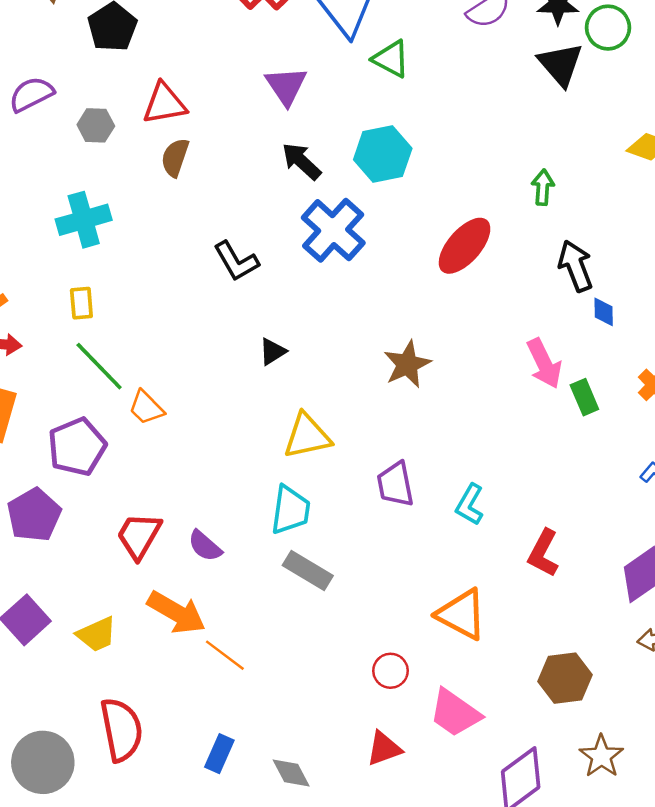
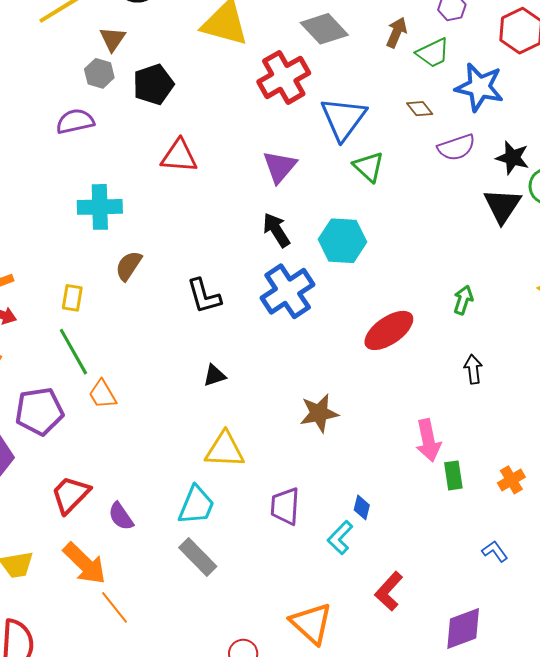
gray hexagon: (96, 125) -> (99, 73), moved
brown semicircle: (175, 157) -> (129, 266), moved
cyan cross: (84, 220) -> (100, 207), moved
black arrow: (576, 266) -> (473, 369), size x0.7
blue diamond: (604, 312) -> (362, 507), moved

